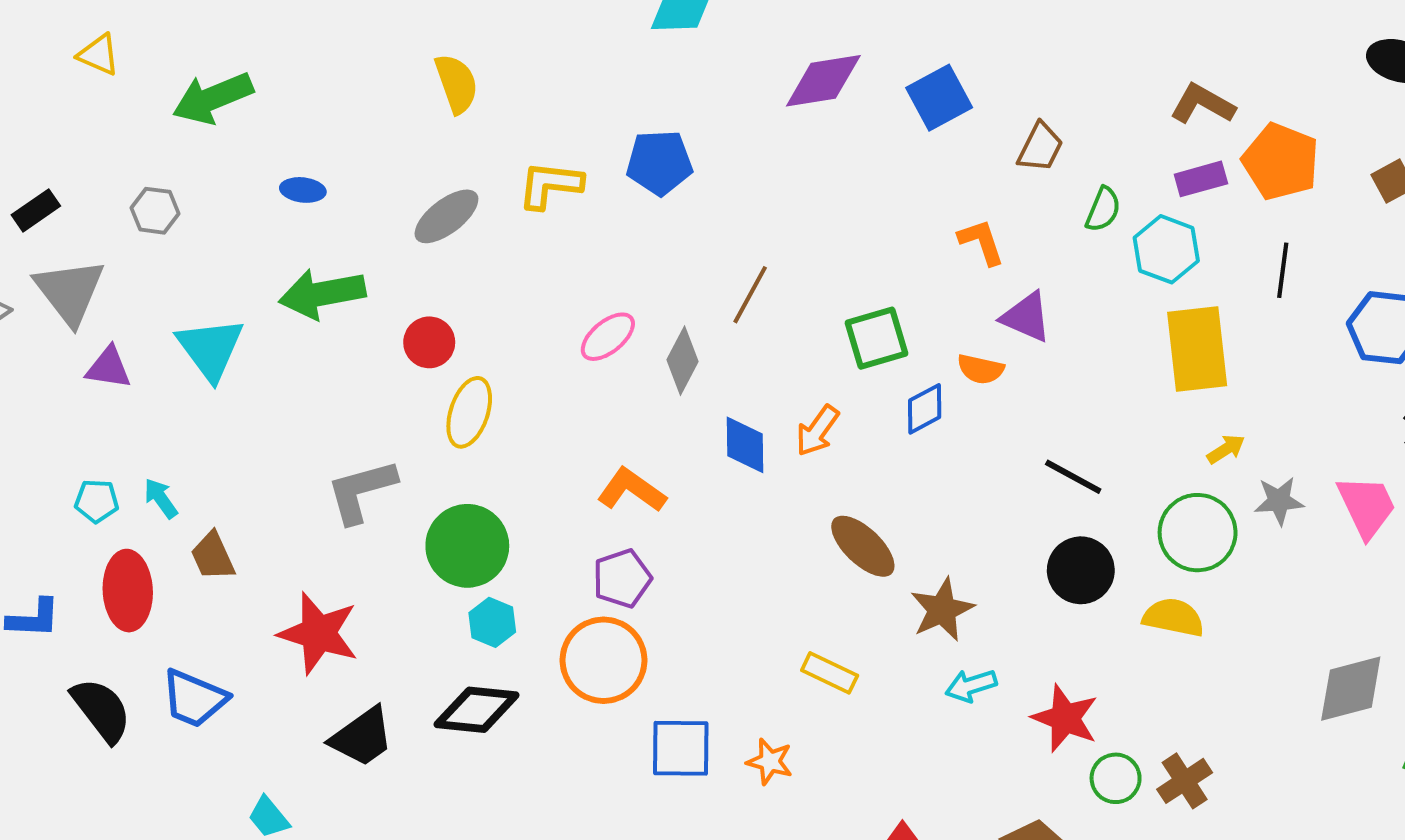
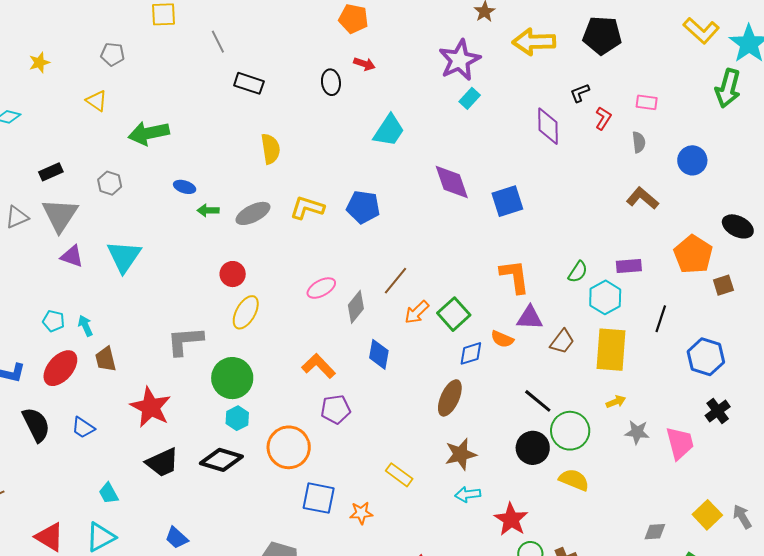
purple diamond: (823, 81) -> (452, 182), turned 69
brown L-shape: (1203, 104) -> (642, 198), moved
brown trapezoid: (1040, 147) -> (562, 342), moved
orange pentagon: (1281, 162) -> (693, 254), moved
orange L-shape: (981, 242) -> (515, 276), size x1.4
green arrow: (322, 294) -> (208, 210), moved, size x0.5
purple triangle: (1026, 317) -> (530, 318), turned -32
green square: (876, 338) -> (454, 314), turned -36
orange arrow: (817, 431) -> (417, 312), moved
green circle: (1198, 533) -> (570, 431), moved
brown ellipse: (863, 546) -> (450, 398), moved, turned 60
purple pentagon: (622, 578) -> (336, 409), moved
red ellipse: (128, 591) -> (60, 368), turned 33
gray diamond: (1351, 689) -> (655, 532), size x0.6
blue trapezoid: (194, 698) -> (83, 428), size x0.7
orange star: (770, 762) -> (361, 513), turned -30

